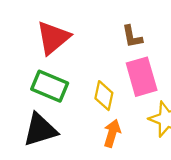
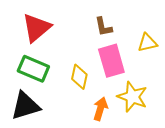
orange arrow: (112, 133) -> (100, 109), moved

